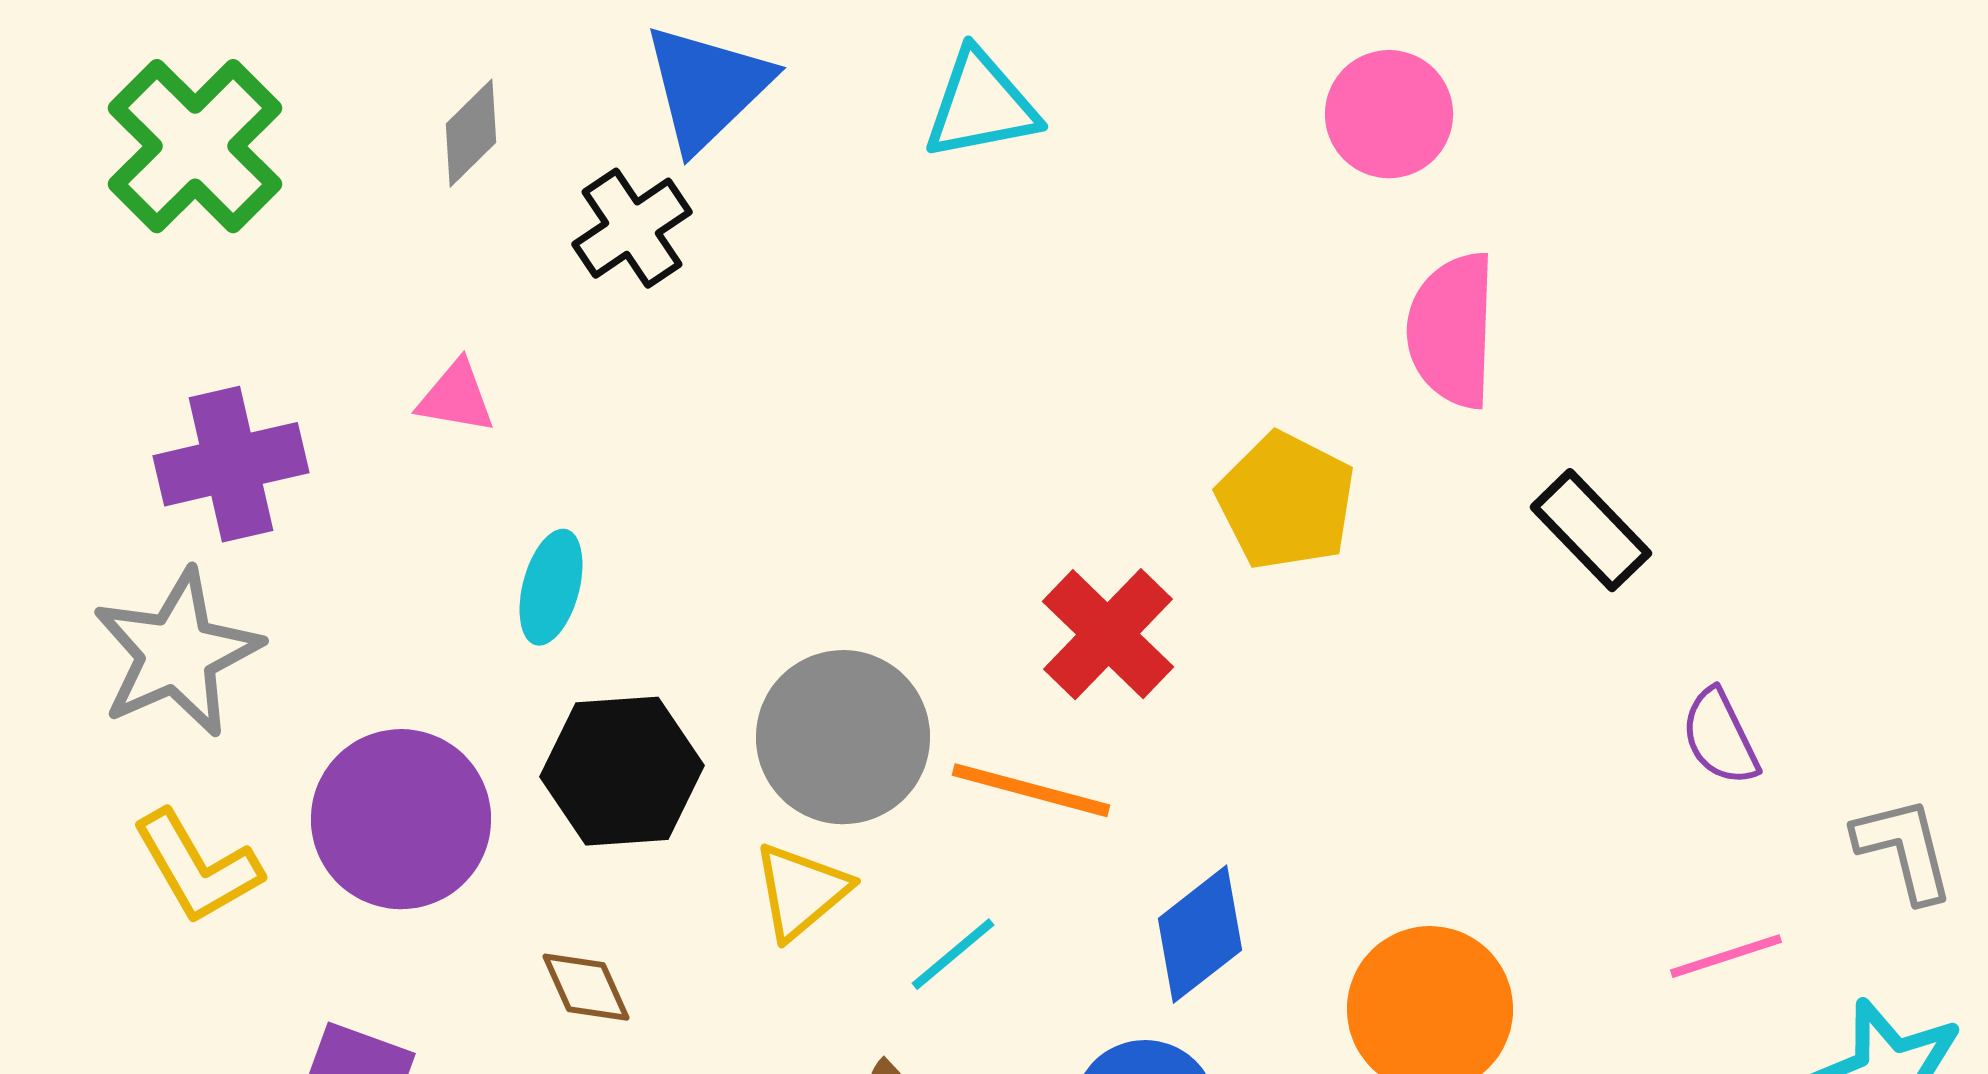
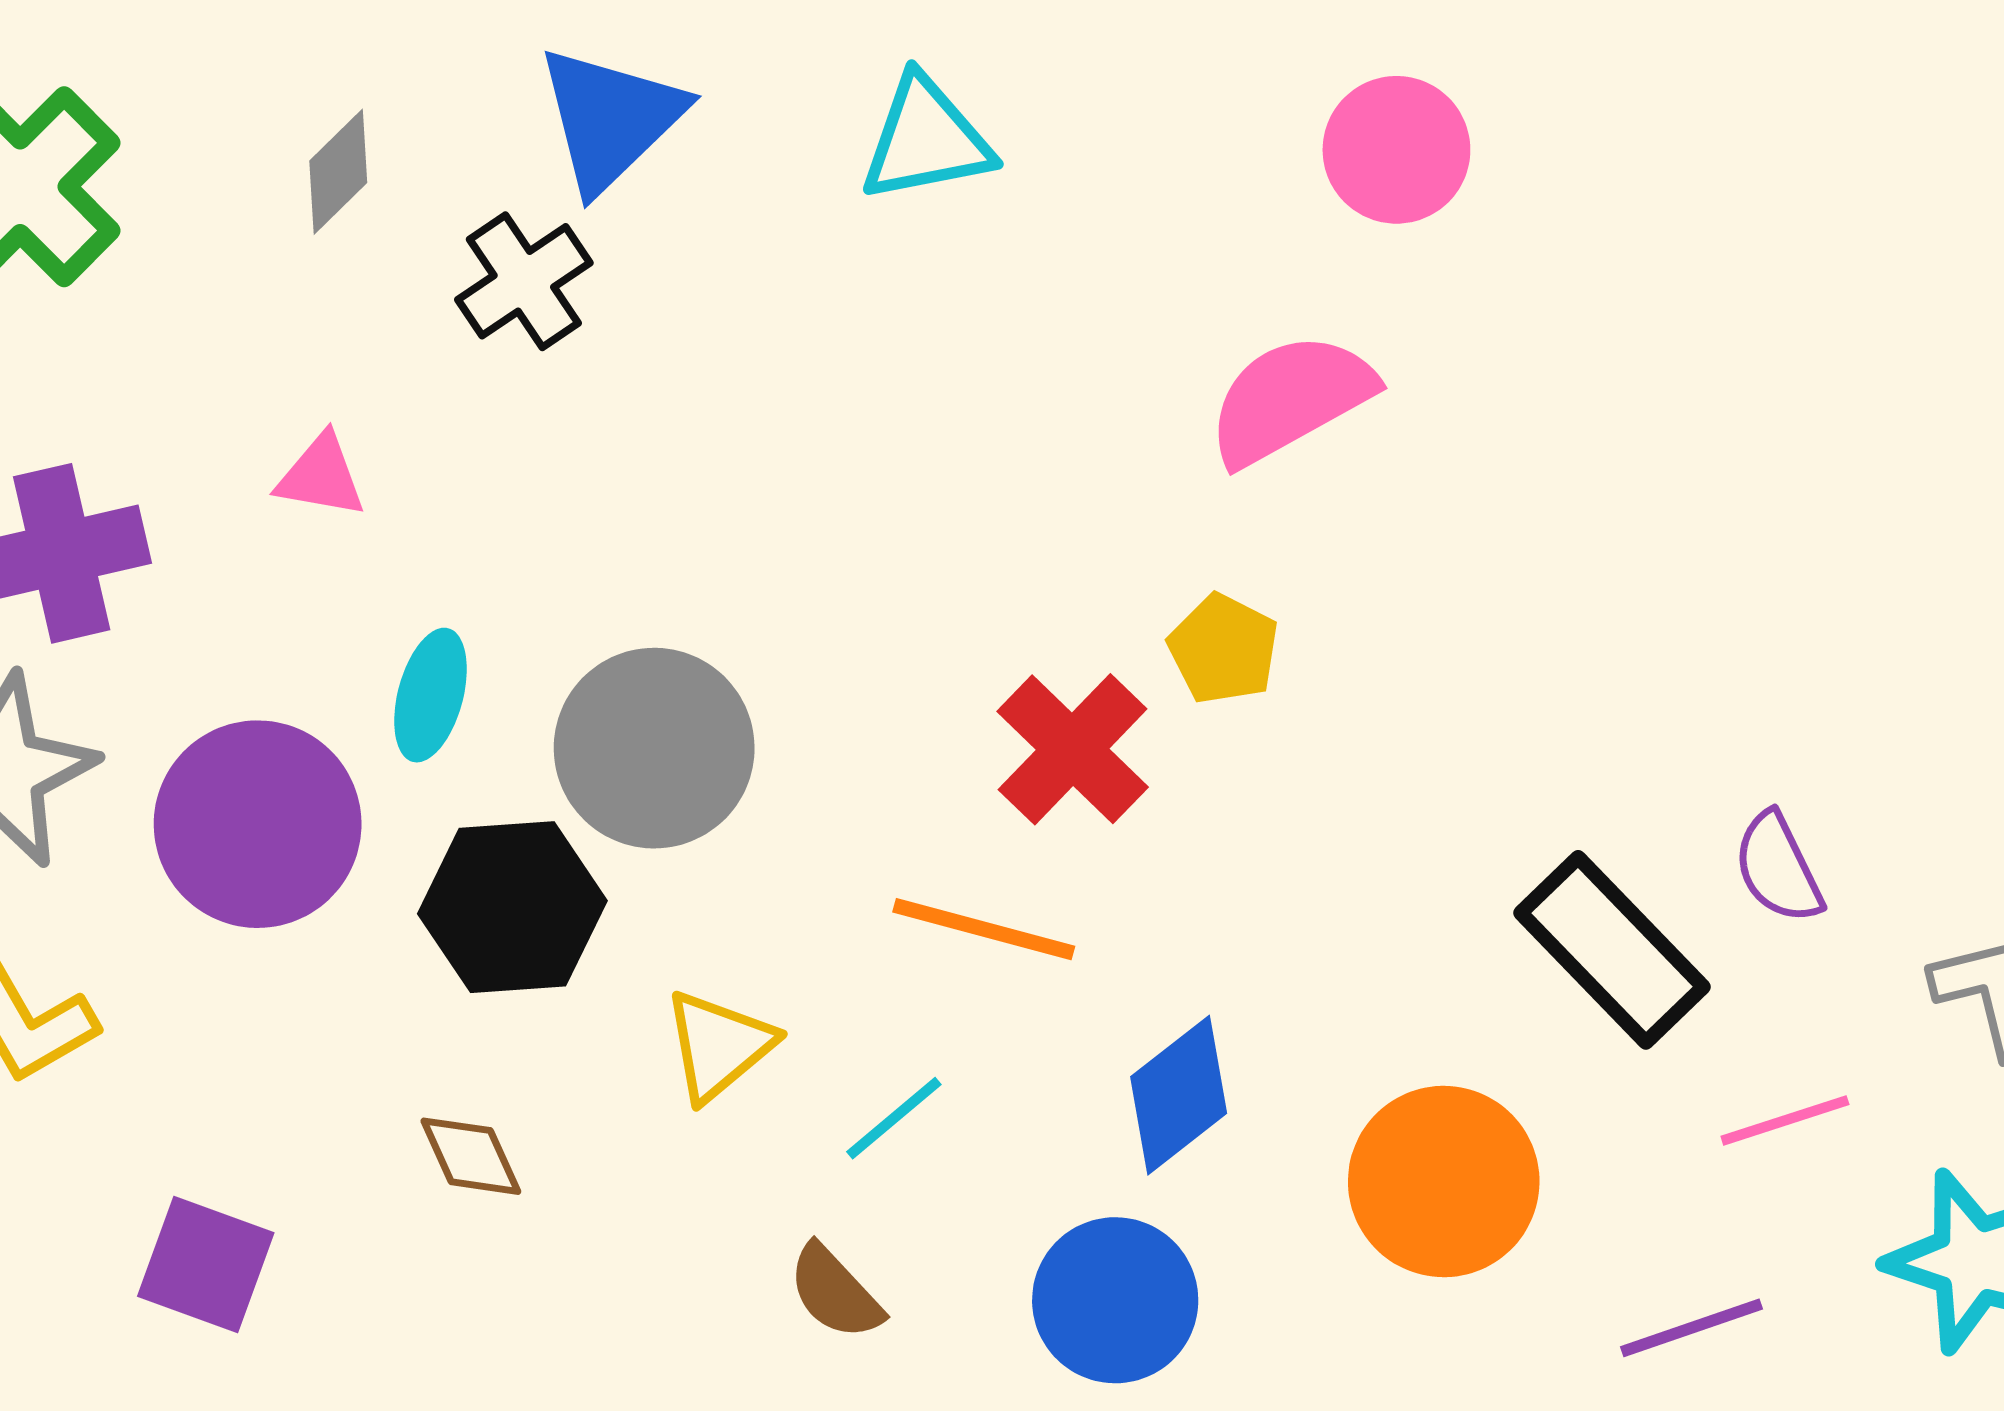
pink semicircle: (1452, 330) -> (1290, 399), moved, turned 59
yellow pentagon: (1286, 501) -> (1224, 649), moved, size x0.7
black rectangle: (1591, 530) -> (1612, 950), moved, size x1.4
gray circle: (843, 737) -> (654, 748), moved
purple circle: (401, 819) -> (258, 824), moved

